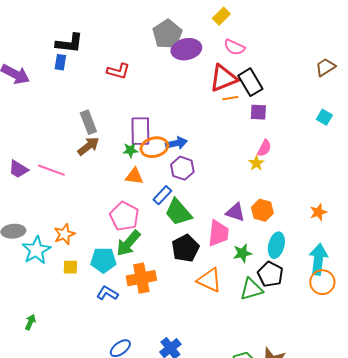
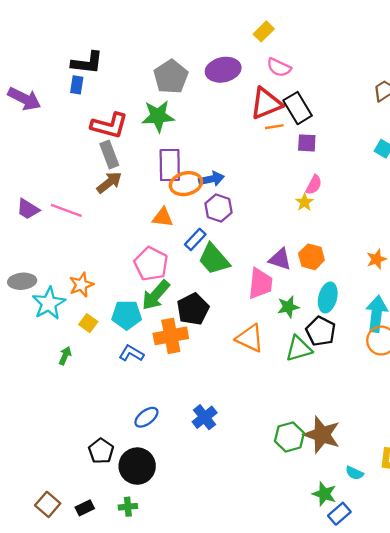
gray pentagon: (167, 34) -> (171, 77), moved
red L-shape: (118, 71) -> (109, 126), moved, size x1.4
green star: (130, 150) -> (158, 116), moved, size x1.8
black pentagon: (185, 248) -> (193, 309), moved
yellow square: (70, 267) -> (88, 323), turned 35
green arrow: (30, 322) -> (65, 356), moved

